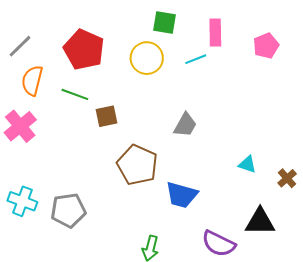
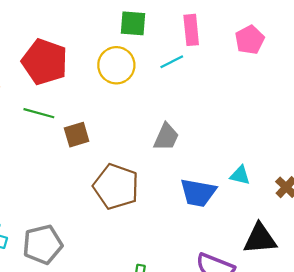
blue trapezoid: (182, 195) -> (198, 193), moved

